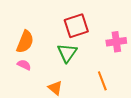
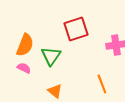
green triangle: (67, 53) -> (51, 56), moved

